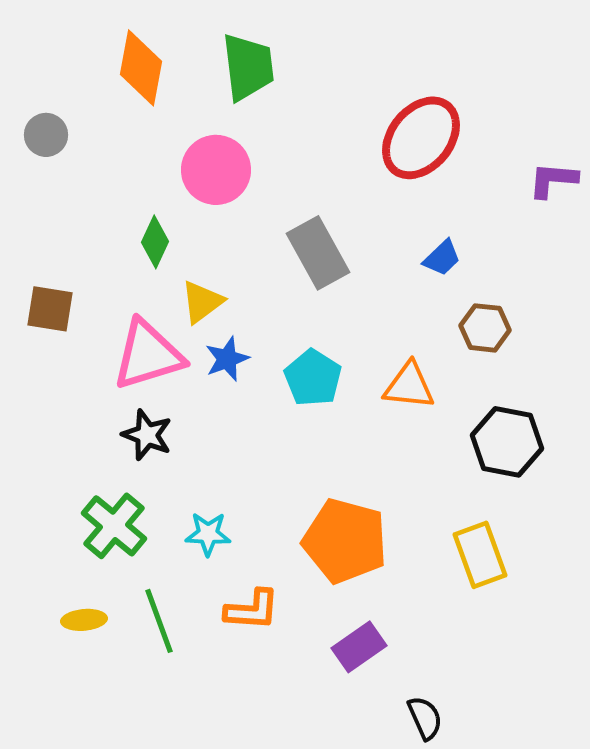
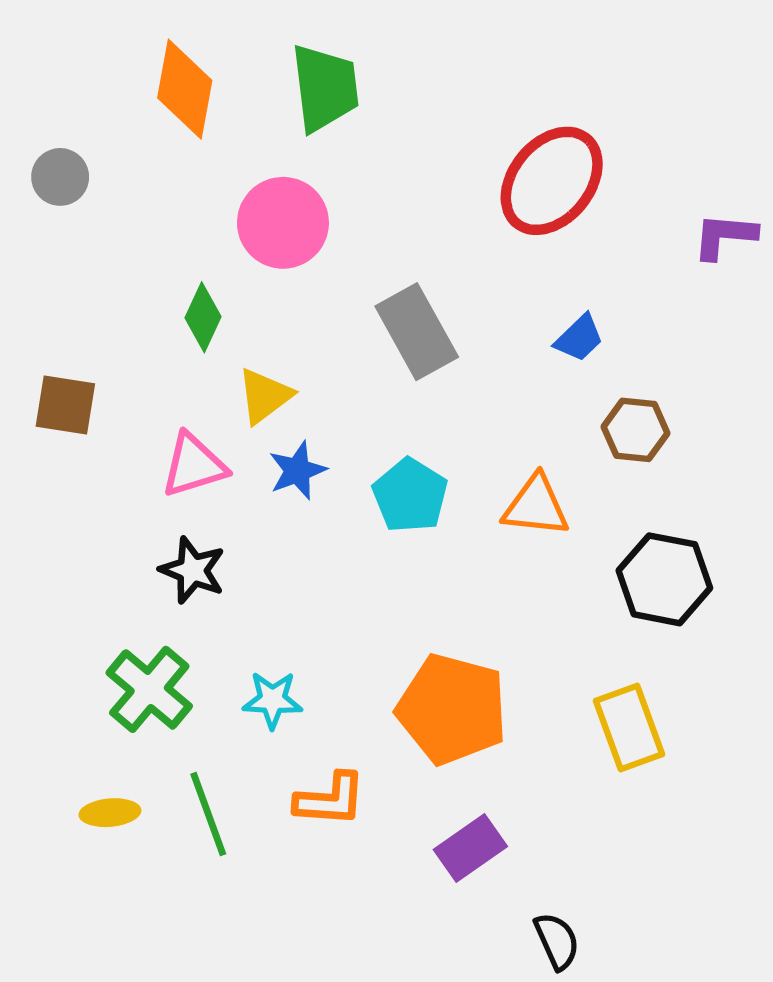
pink triangle: (148, 355) -> (194, 465), size x0.7

